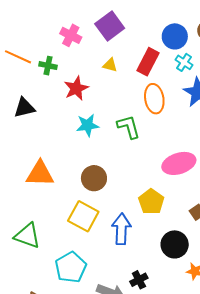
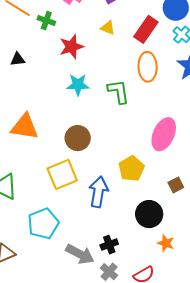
black triangle: (24, 108) -> (18, 59), size x0.7
pink ellipse: (179, 163) -> (164, 134), turned -56
yellow square: (83, 216) -> (62, 174), turned 32

